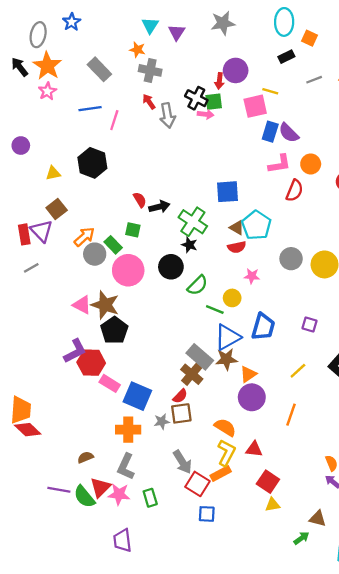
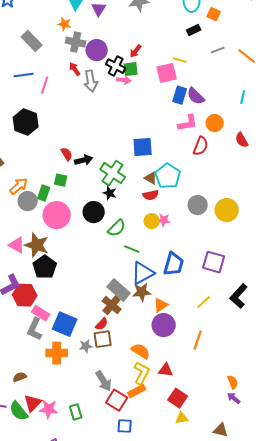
purple circle: (236, 70) -> (97, 50), moved
red arrow: (219, 81) -> (136, 51), turned 32
green rectangle: (113, 245) -> (44, 193), turned 63
yellow circle: (232, 298) -> (152, 221), moved
purple square: (310, 325) -> (214, 262), size x1.6
gray L-shape: (126, 467) -> (35, 329), moved

